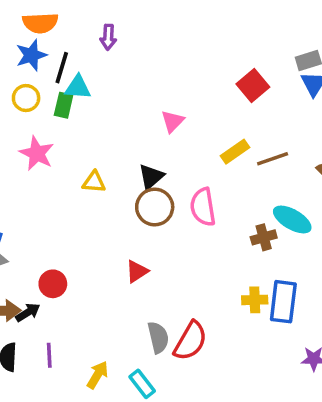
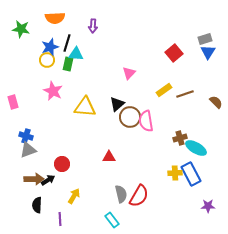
blue star: (31, 55) -> (50, 47), moved
yellow triangle: (94, 182) -> (85, 107), size x1.6
brown circle: (155, 207) -> (130, 117), moved
cyan ellipse: (292, 219) -> (196, 148), moved
red triangle: (137, 271) -> (109, 157), turned 32
blue rectangle: (283, 302) -> (191, 174), turned -35
purple line: (49, 355) -> (60, 219), moved
yellow arrow: (97, 375) -> (74, 196), moved

